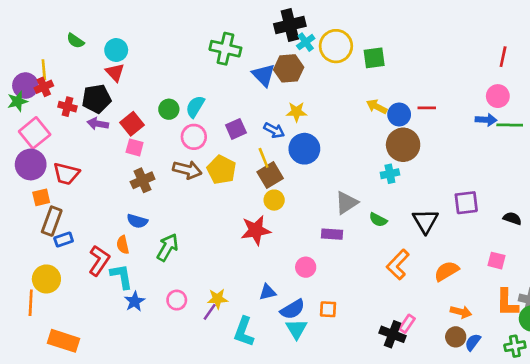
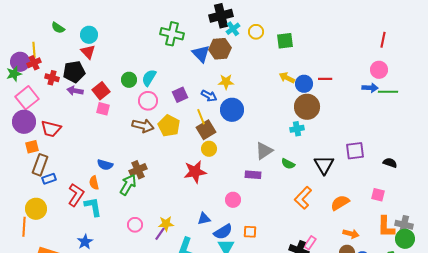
yellow circle: (336, 46) -> (256, 32), size x0.6
brown cross: (143, 180) -> (138, 170), moved
blue star: (135, 301) -> (85, 242), moved

